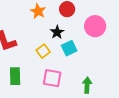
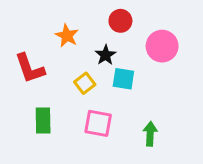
orange star: (38, 11) -> (67, 36), moved
cyan square: (69, 48) -> (123, 79), turned 35

